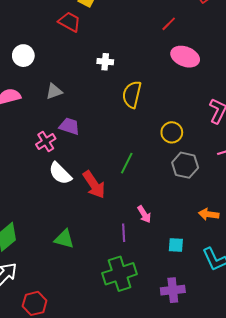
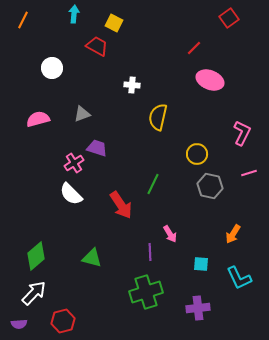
white circle: (23, 56) -> (52, 68), moved
white semicircle: (60, 173) -> (71, 194), moved
orange arrow: (209, 214) -> (233, 234), turned -66

